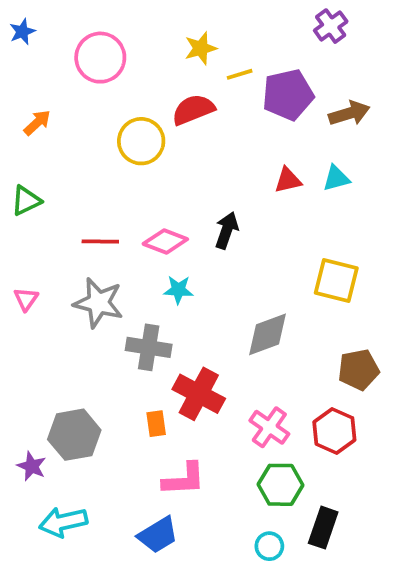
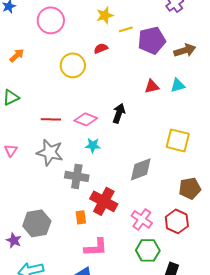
red semicircle: (193, 110) -> (101, 48), size x0.6

